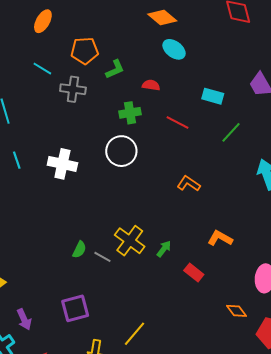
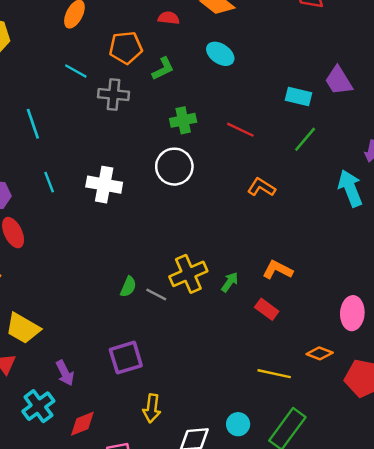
cyan ellipse: (174, 49) -> (220, 54), moved
red semicircle: (151, 85) -> (169, 18), moved
cyan rectangle: (213, 96) -> (299, 97), moved
orange L-shape: (189, 184) -> (261, 187), moved
orange L-shape: (220, 238) -> (278, 270), moved
yellow cross: (130, 241) -> (188, 274), turned 32
orange diamond: (236, 311) -> (320, 353), turned -30
yellow line: (134, 334) -> (274, 374), moved, turned 64

